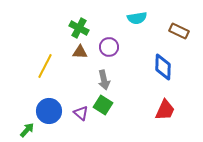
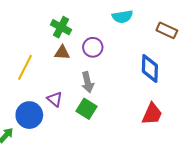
purple triangle: (81, 113) -> (55, 99), moved

